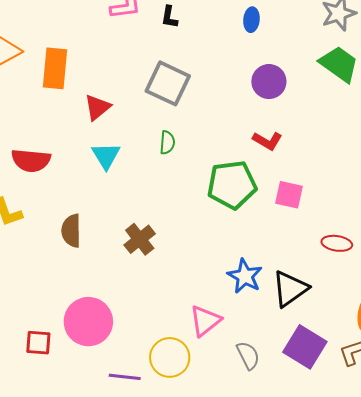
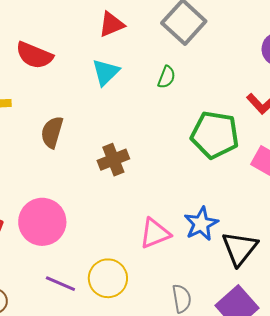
black triangle: (290, 289) -> (240, 248), turned -33
pink triangle: (205, 321) -> (155, 233), moved

